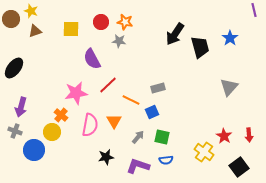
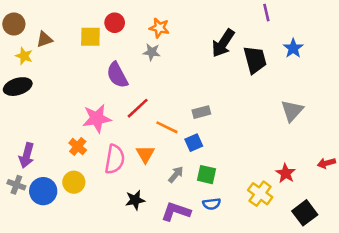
purple line: (254, 10) -> (266, 13), moved
yellow star: (31, 11) -> (24, 56), moved
red circle: (101, 22) -> (115, 23), moved
black ellipse: (14, 68) -> (18, 87), turned 35
purple arrow: (21, 107) -> (27, 155), moved
gray cross: (15, 131) -> (16, 185), moved
yellow circle: (52, 132) -> (74, 182), moved
red arrow: (249, 135) -> (326, 163), moved, turned 80

